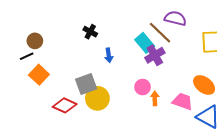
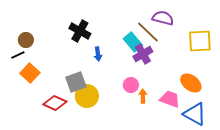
black cross: (90, 32) -> (80, 31), size x1.5

